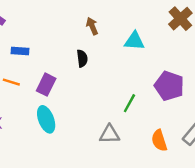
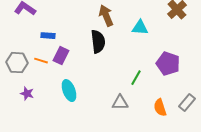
brown arrow: (92, 26) -> (106, 16), size x1.5
black semicircle: (82, 58) -> (98, 42), size x1.6
purple rectangle: (46, 85) -> (61, 56), moved

